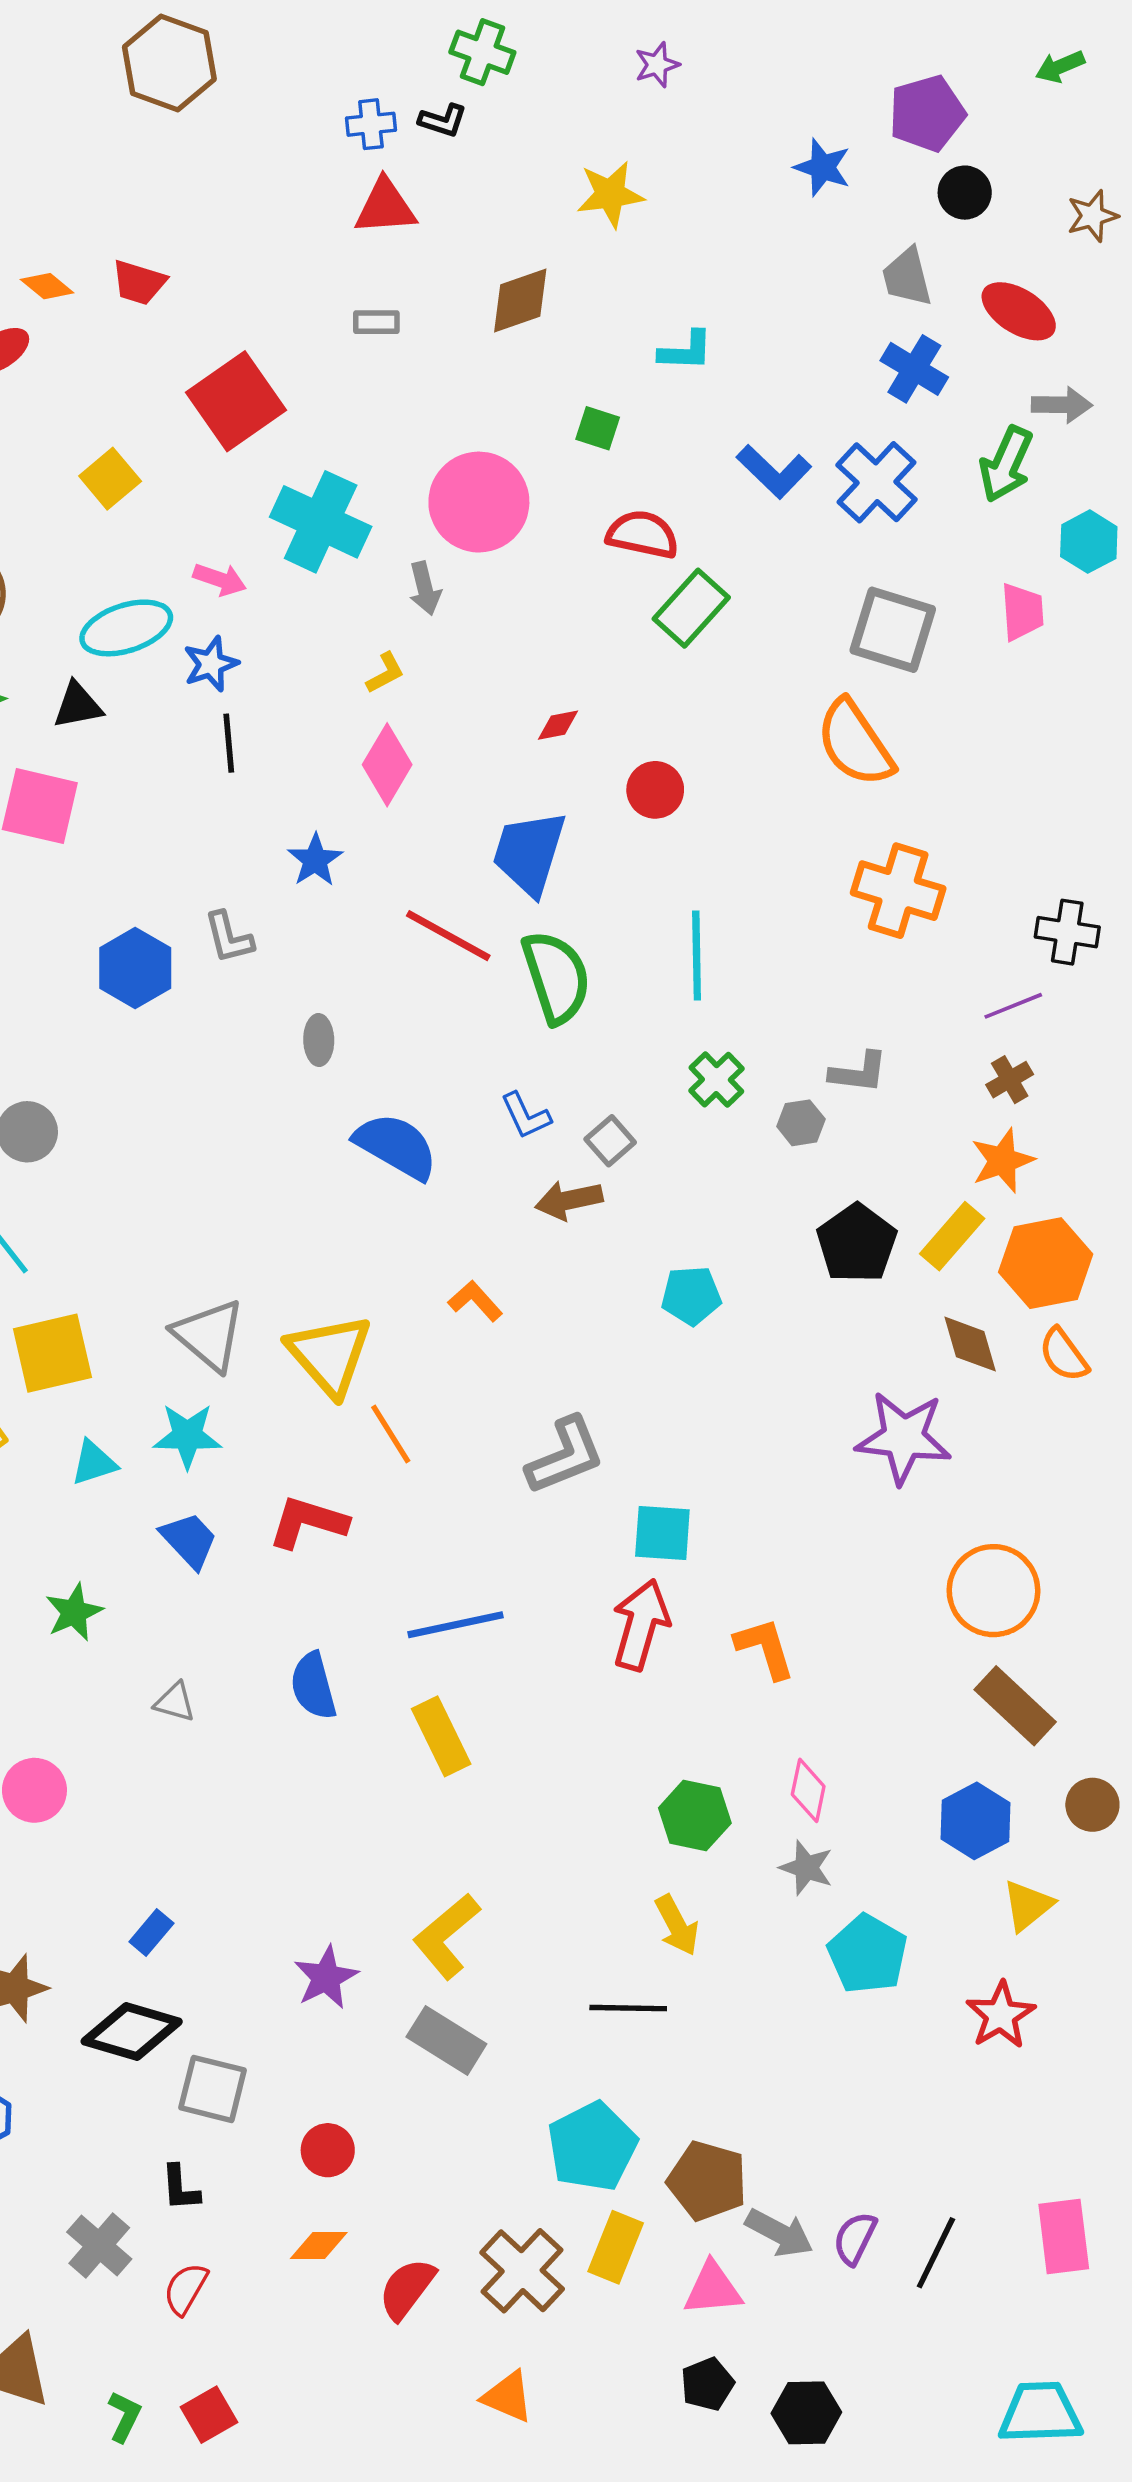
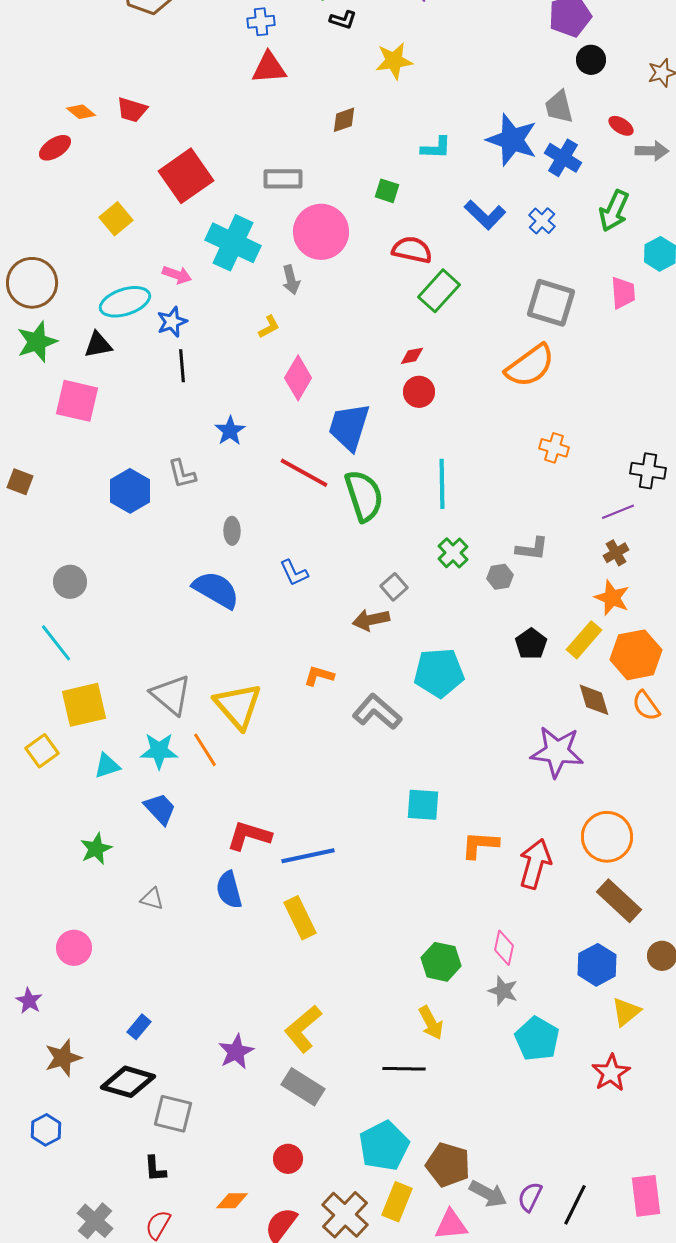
black L-shape: (443, 121) -> (343, 20), moved
blue star: (823, 167) -> (512, 140), moved, size x1.6
brown diamond: (520, 300) -> (344, 120), size x0.7
red ellipse: (1019, 311) -> (621, 126), size x0.6
gray rectangle: (376, 322) -> (283, 179), moved, size x1.5
gray arrow: (1062, 405) -> (652, 151), moved
blue cross: (877, 482) -> (542, 221), size x0.6
red diamond: (558, 725) -> (412, 356), moved
orange semicircle: (855, 743) -> (530, 366), turned -92
pink diamond: (387, 765) -> (298, 378), moved
orange cross: (898, 891) -> (554, 448), size x0.6
blue L-shape: (526, 1116) -> (294, 573), moved
blue semicircle: (396, 1146) -> (216, 590), moved
orange star: (1002, 1161) -> (612, 598), turned -30
black pentagon: (857, 1243) -> (531, 644), size x0.7
cyan pentagon: (691, 1296) -> (439, 673), size x1.5
orange L-shape: (475, 1301) -> (319, 676), turned -32
orange line: (391, 1434) -> (205, 750), moved
gray L-shape: (565, 1456) -> (377, 712), moved, turned -117
red L-shape: (308, 1522) -> (249, 836), moved
red arrow: (641, 1625) -> (535, 864), moved
orange L-shape: (765, 1648) -> (480, 845), moved, turned -69
red circle: (328, 2150) -> (288, 1159), moved
gray cross: (99, 2246) -> (95, 1221), moved

